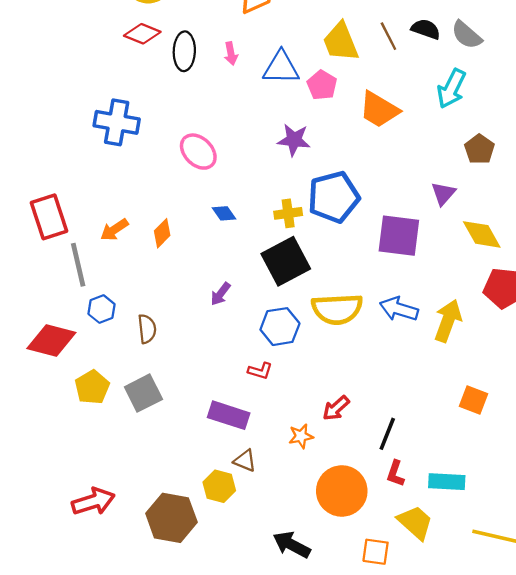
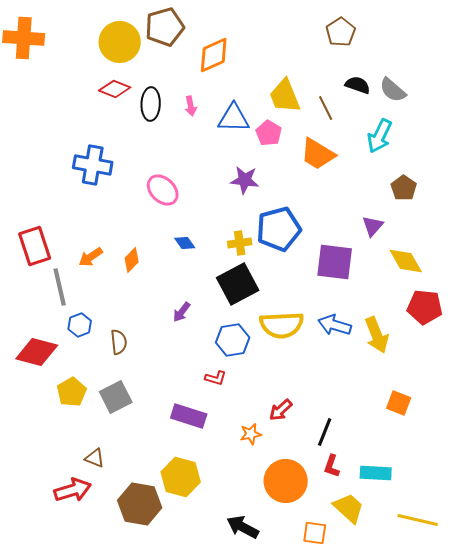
brown line: (388, 36) -> (326, 108), moved
yellow arrow: (448, 321) -> (377, 335), turned 138
brown triangle: (245, 461) -> (95, 458), moved
yellow hexagon: (219, 486) -> (181, 477), size x1.4

